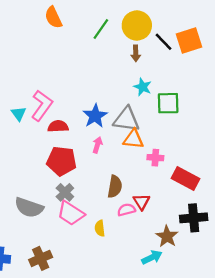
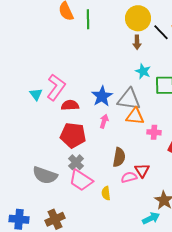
green line: (101, 29) -> (88, 19), moved, turned -36

